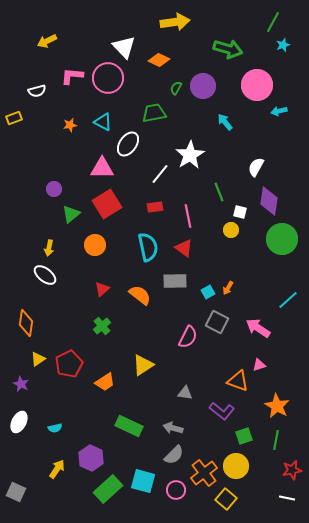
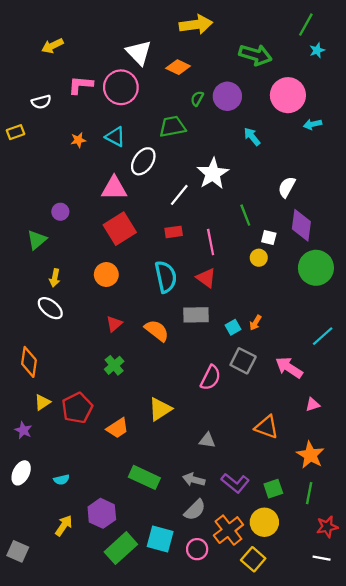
green triangle: (71, 214) -> (37, 240), moved
pink triangle: (259, 365) -> (313, 405), moved
purple L-shape: (222, 411) -> (235, 483), moved

